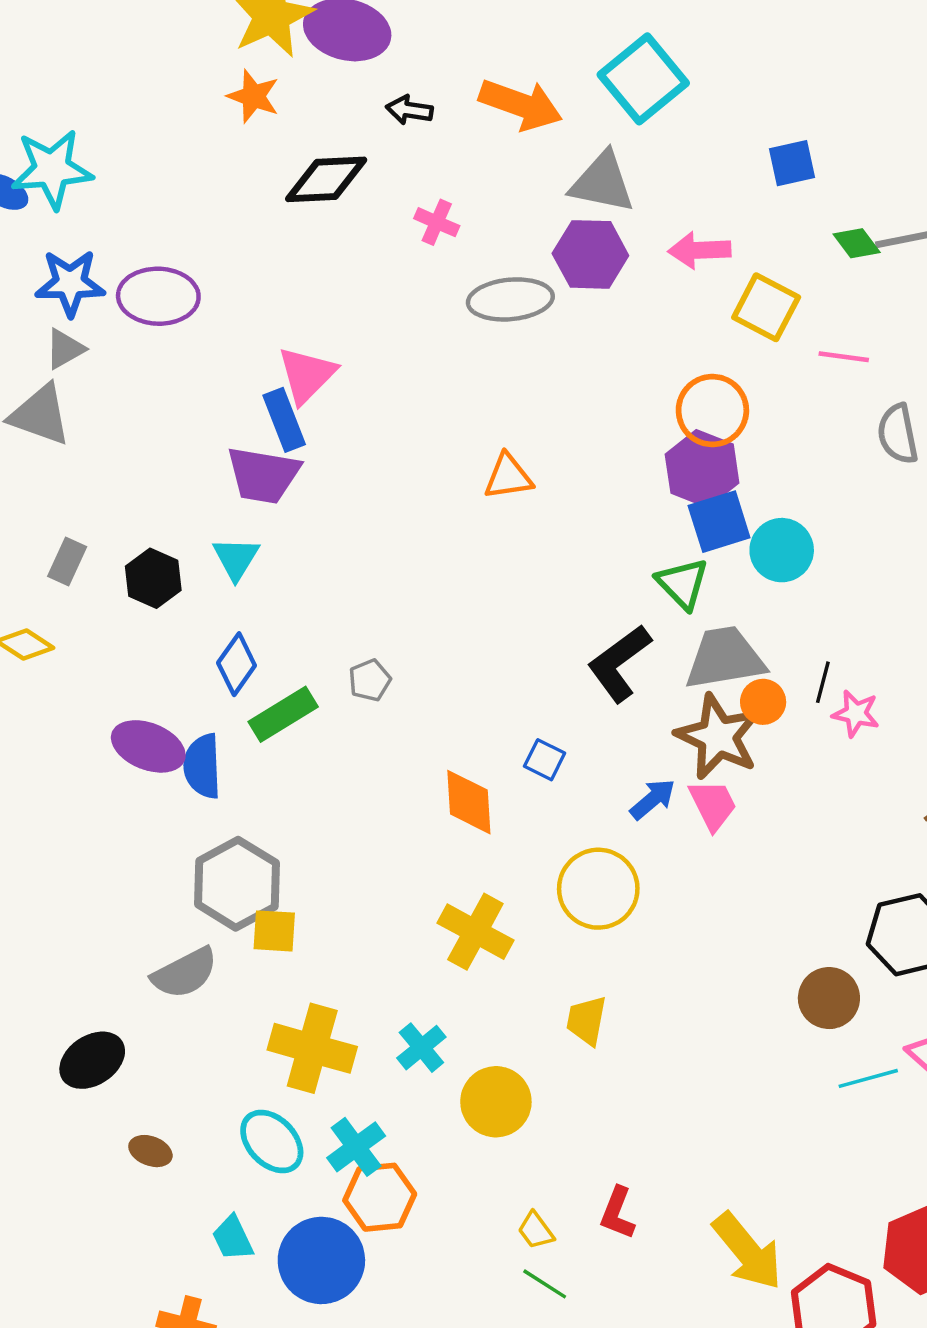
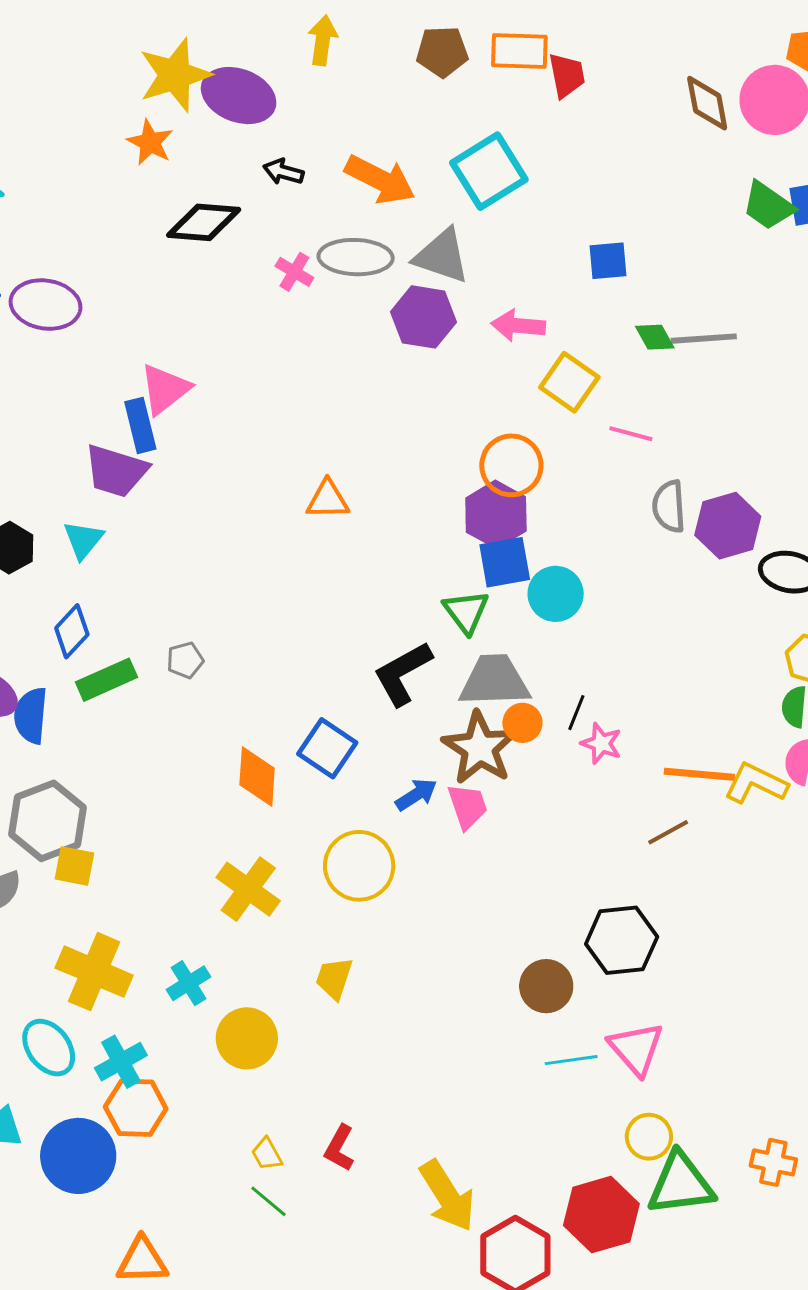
gray ellipse: (510, 299) -> (356, 257), moved
blue square: (545, 760) -> (327, 748), size x1.6

